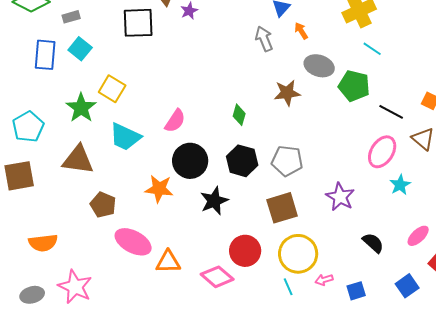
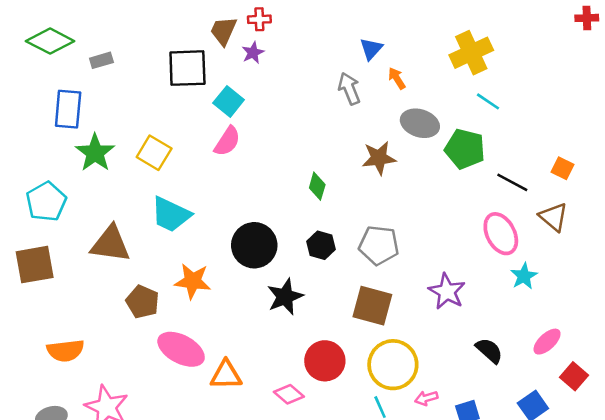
cyan square: (80, 49) -> (229, 101), moved
green star: (81, 108) -> (95, 153), moved
pink semicircle: (175, 121) -> (227, 141), moved
pink ellipse: (382, 152) -> (501, 234), turned -60
black hexagon: (242, 161) -> (321, 245), size x0.7
orange star: (159, 189) -> (193, 281), moved
brown square: (282, 208) -> (372, 306), turned 32
pink diamond: (217, 277) -> (289, 394), size x0.7

